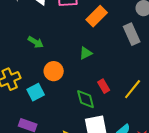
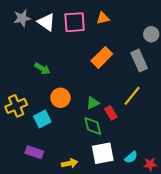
orange rectangle: (97, 16) -> (102, 57), moved
green triangle: (86, 53) -> (93, 103), moved
yellow line: (133, 89) -> (132, 96), moved

